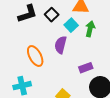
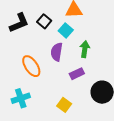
green arrow: (90, 29) -> (85, 49), moved
purple rectangle: (86, 68) -> (77, 74), moved

